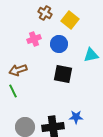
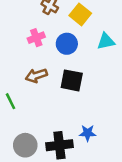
cyan triangle: (91, 55) -> (106, 41), moved
brown arrow: (18, 70) -> (36, 76), moved

